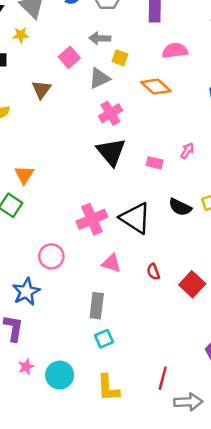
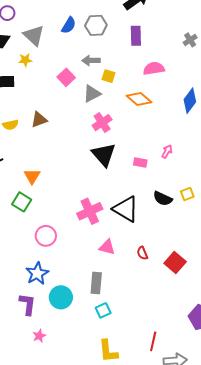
brown triangle: (41, 89) -> (39, 120), moved, turned 36
pink circle: (51, 256) -> (46, 236), moved
cyan circle: (60, 375) -> (61, 297), moved

